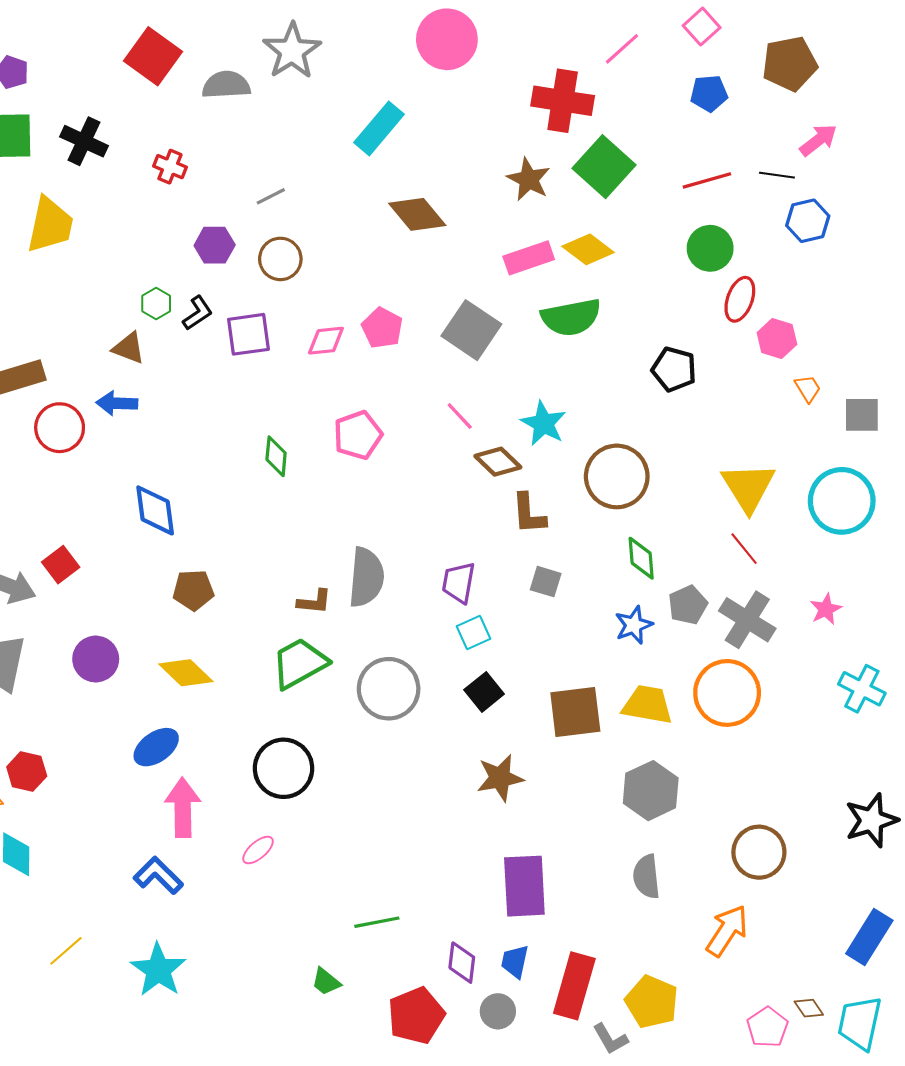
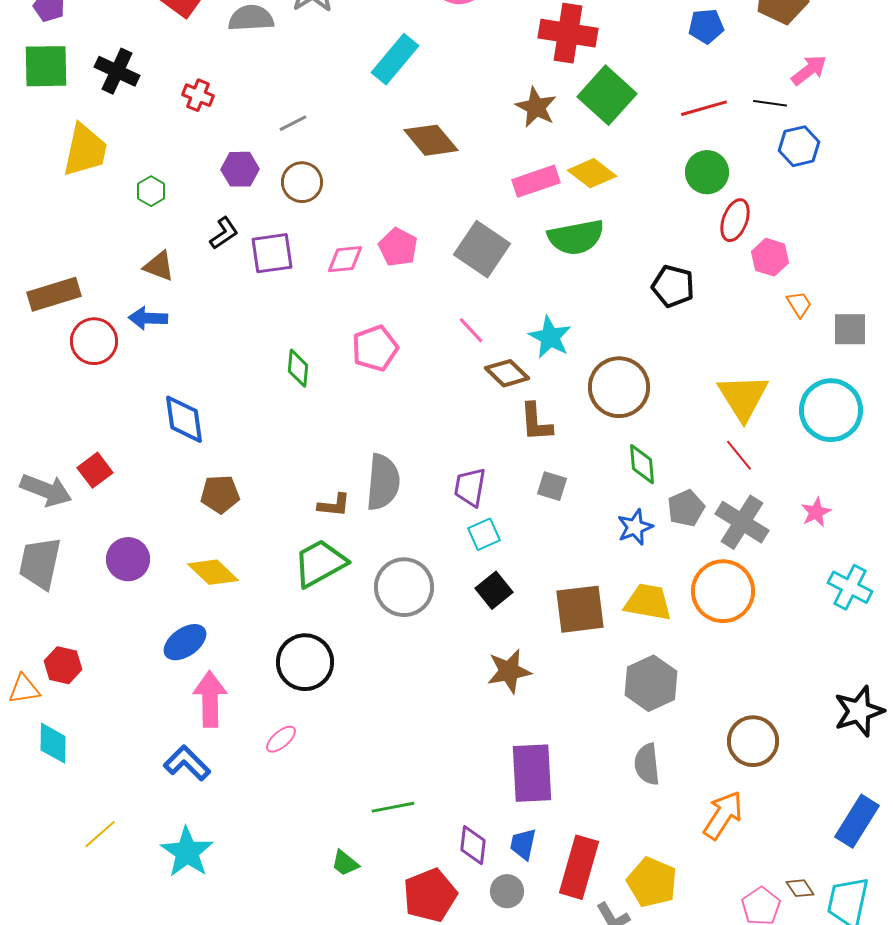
green hexagon: (156, 304) -> (151, 191), moved

